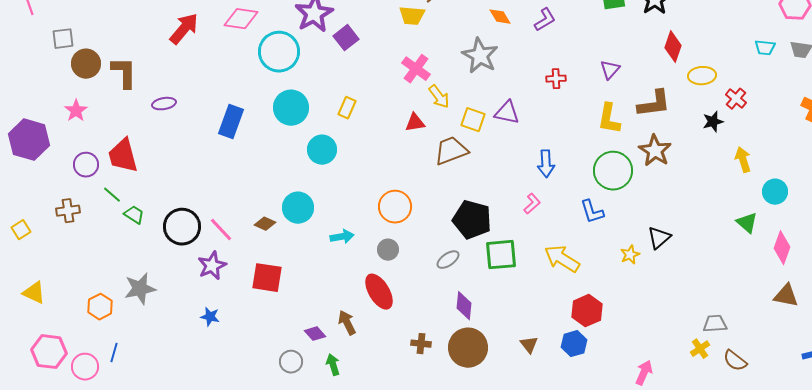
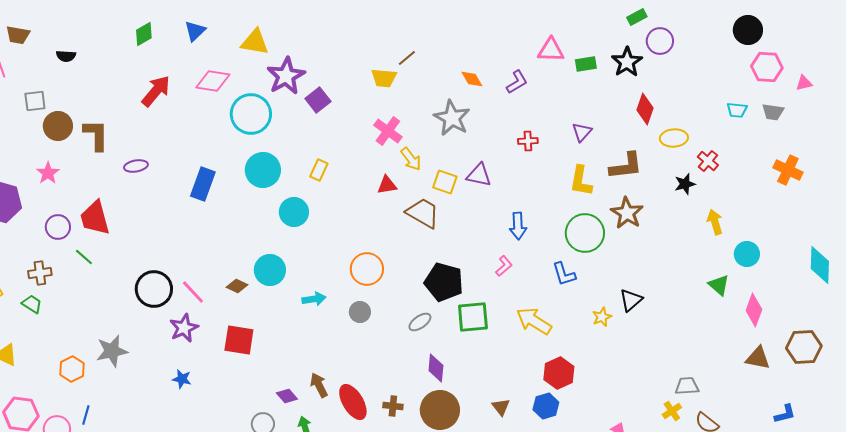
brown trapezoid: (451, 151) -> (423, 213), turned 51
green trapezoid: (134, 215) -> (32, 304), moved
red ellipse: (379, 292) -> (353, 402), moved

